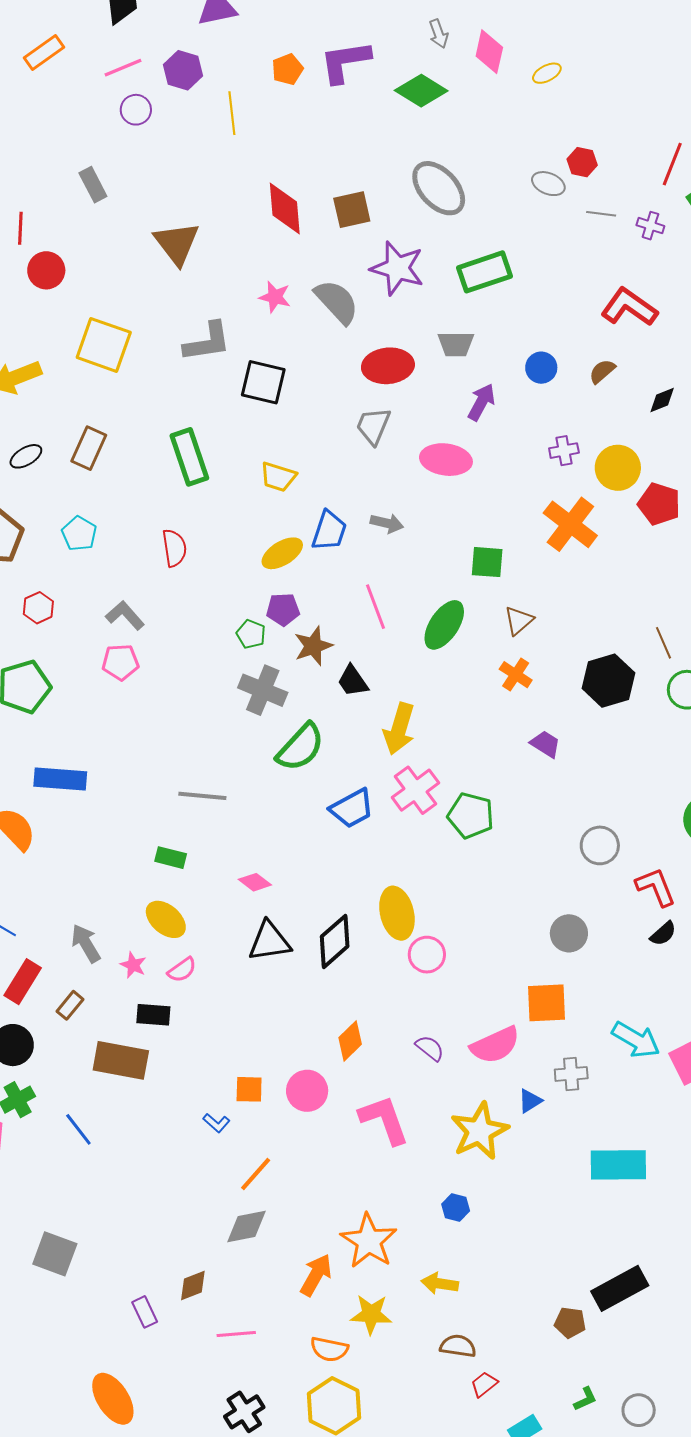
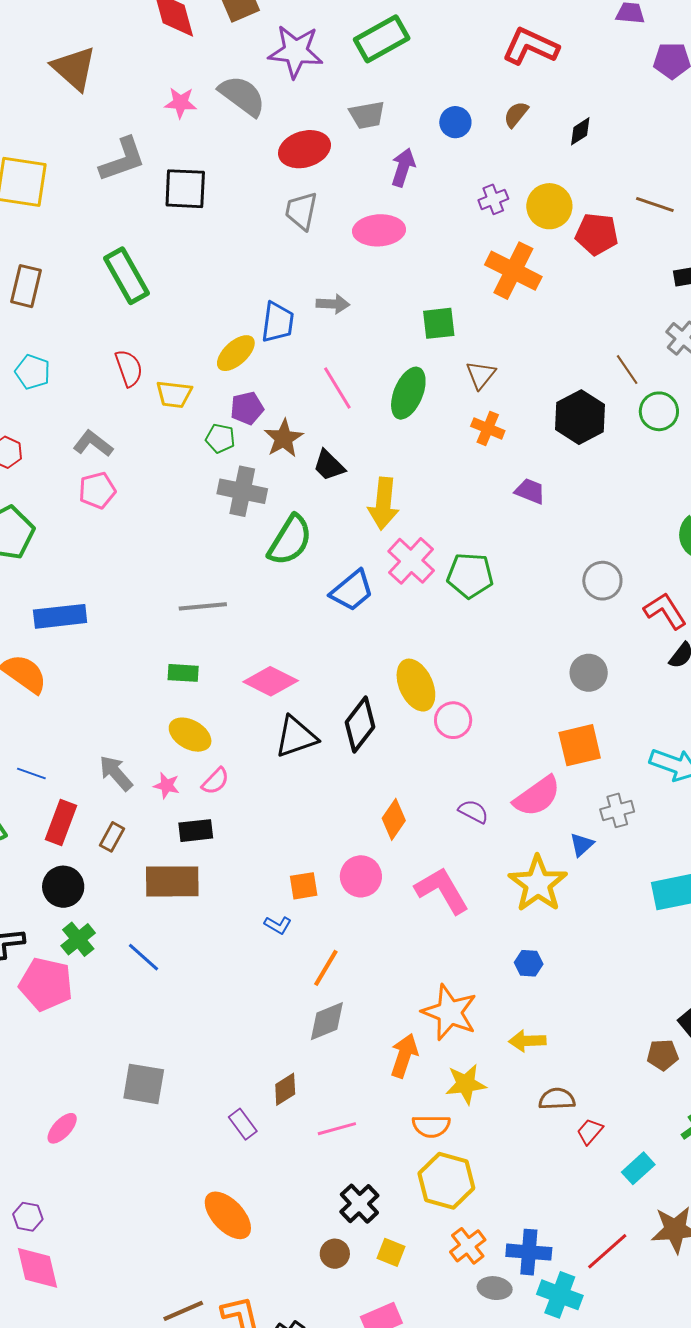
yellow trapezoid: (278, 477) -> (174, 394), moved
pink diamond: (255, 882) -> (271, 681), size x1.6

